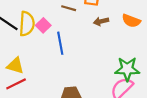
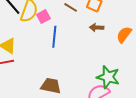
orange semicircle: (131, 21) -> (124, 35), turned 90

